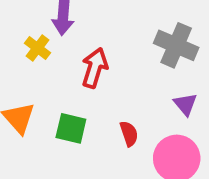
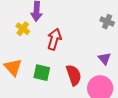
gray cross: (176, 45) -> (107, 22), moved, size x0.6
red semicircle: (129, 134) -> (74, 75), size x1.5

